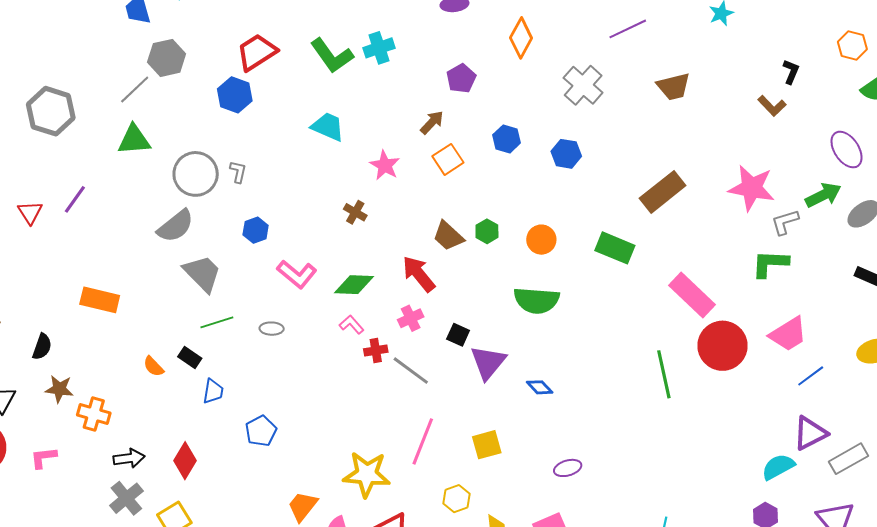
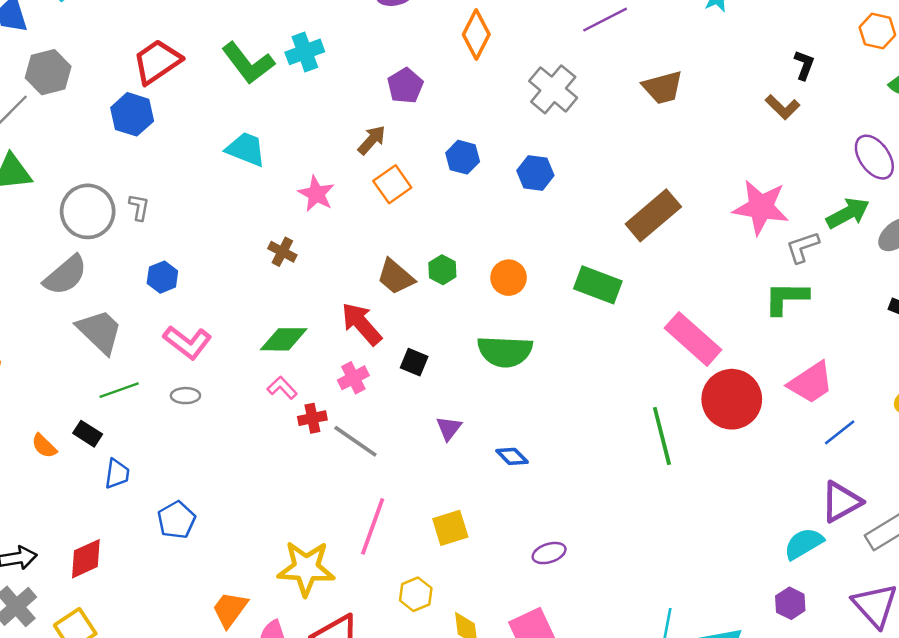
pink L-shape: (297, 274) -> (187, 342), moved
black square: (458, 335) -> (414, 362), moved
purple triangle: (488, 362) -> (449, 428), size x0.6
red diamond: (185, 461) -> (86, 559), turned 36

